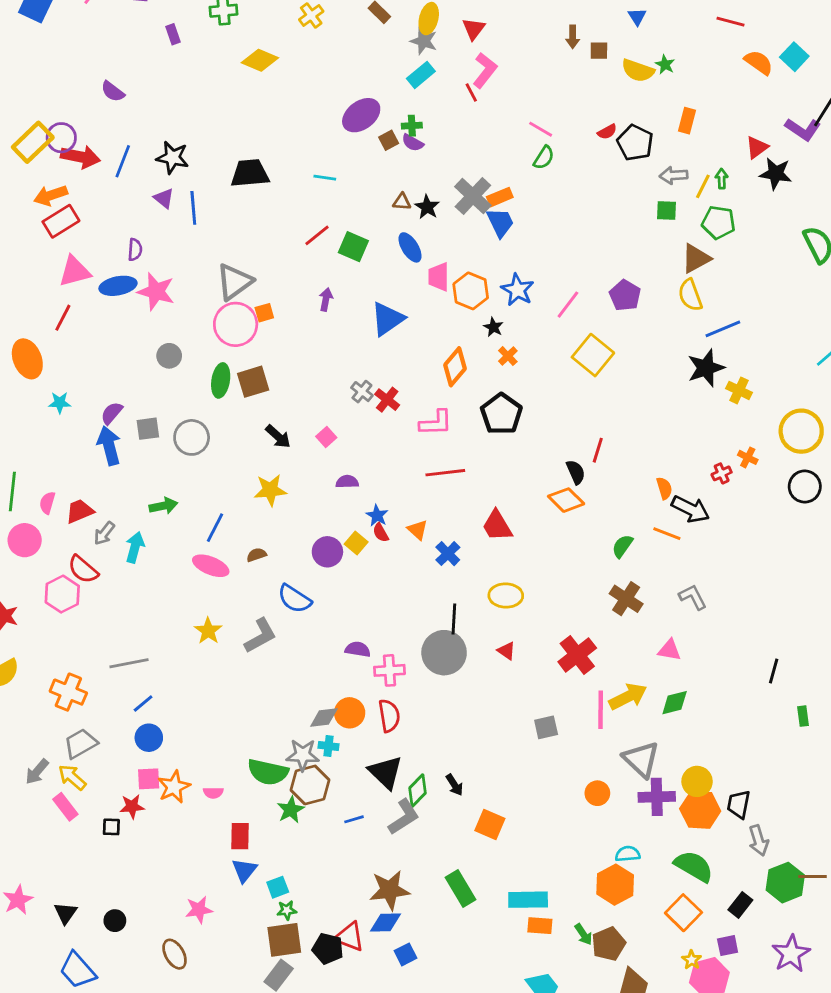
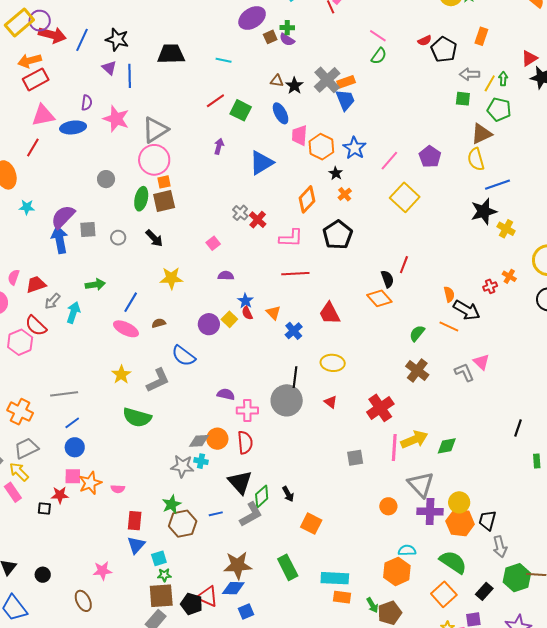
pink star: (156, 292) -> (116, 119), moved
orange square: (264, 313) -> (164, 182), moved
purple semicircle: (112, 413) -> (63, 217), size x1.5
gray circle: (192, 437) -> (118, 238), size x0.6
black arrow: (278, 437) -> (154, 238), moved
pink triangle: (669, 650) -> (481, 362), moved, turned 30
green semicircle: (268, 772) -> (137, 417), moved
brown hexagon: (310, 785) -> (183, 524), moved

